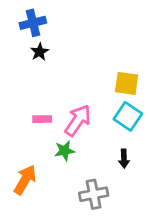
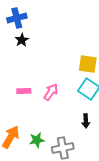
pink arrow: (78, 120) -> (51, 92), size x0.7
green star: (65, 151) -> (37, 140), moved

